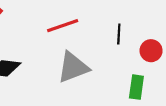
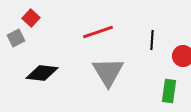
gray triangle: (73, 67) -> (108, 72), turned -40

